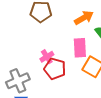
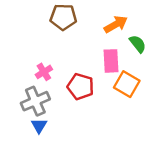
pink cross: (47, 57) -> (44, 72), moved

